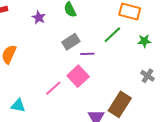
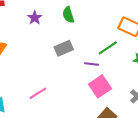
purple line: (87, 54) -> (91, 64), moved
pink square: (78, 76) -> (100, 86), moved

